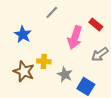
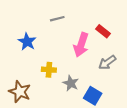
gray line: (52, 12) -> (57, 19), turned 32
brown star: (24, 71) -> (20, 92), moved

